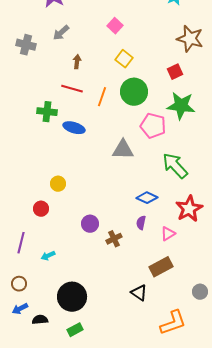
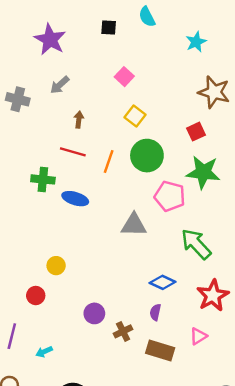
pink triangle: (168, 234) -> (198, 336), moved
brown rectangle: (161, 267) -> (160, 351), moved, turned 45

